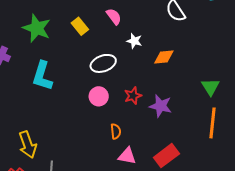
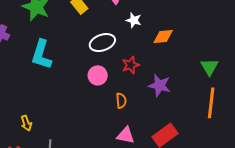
red star: (133, 96) -> (131, 65), moved
orange semicircle: (116, 131) -> (121, 101), moved
yellow arrow: (28, 145) -> (26, 123), size x0.6

